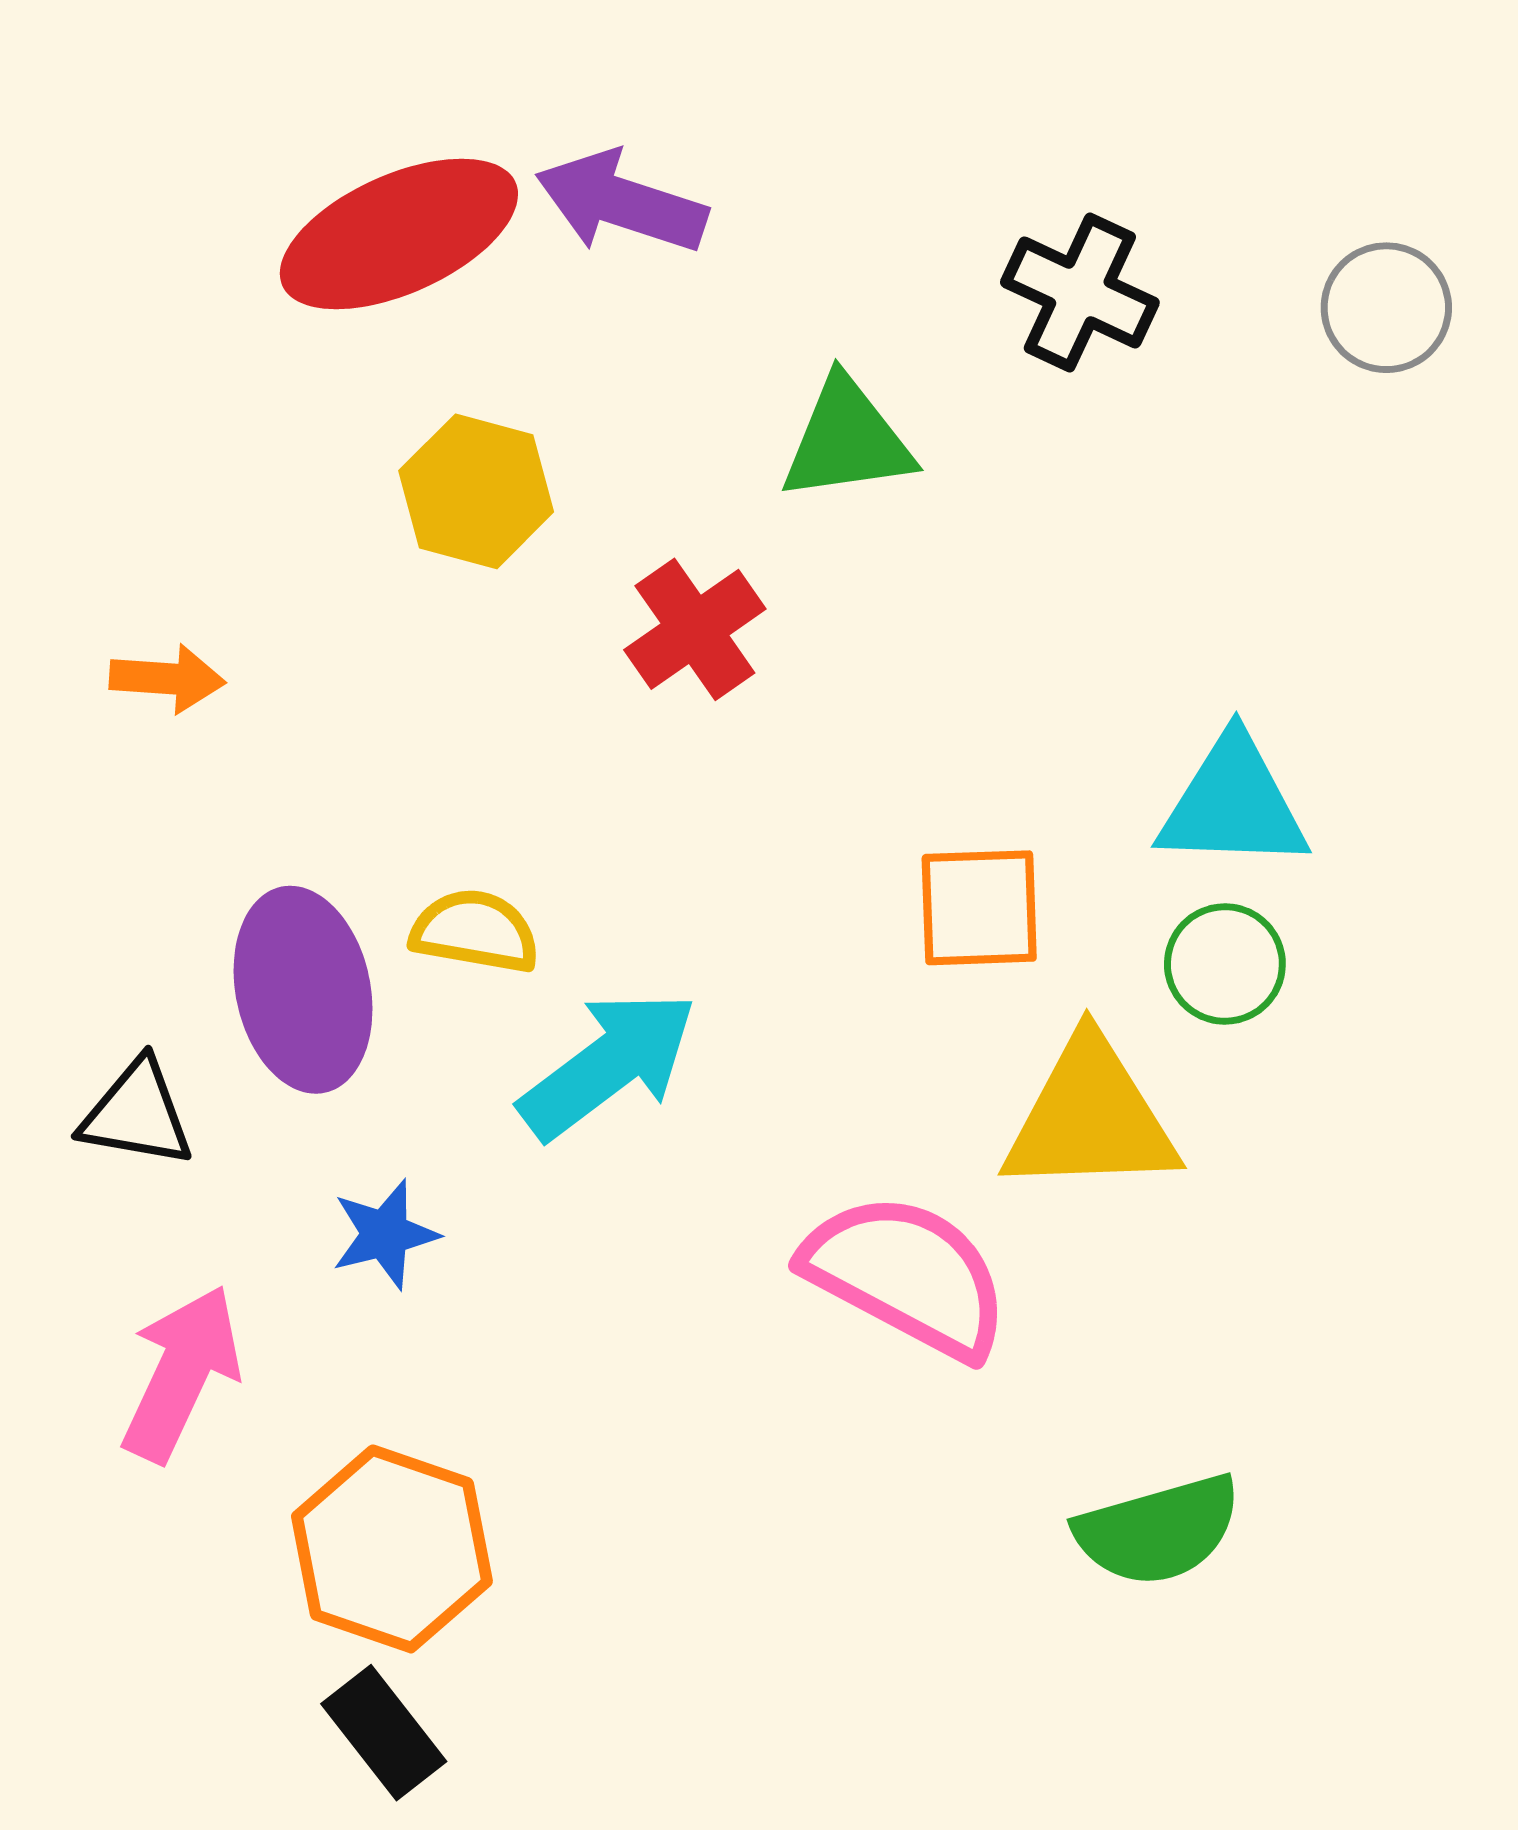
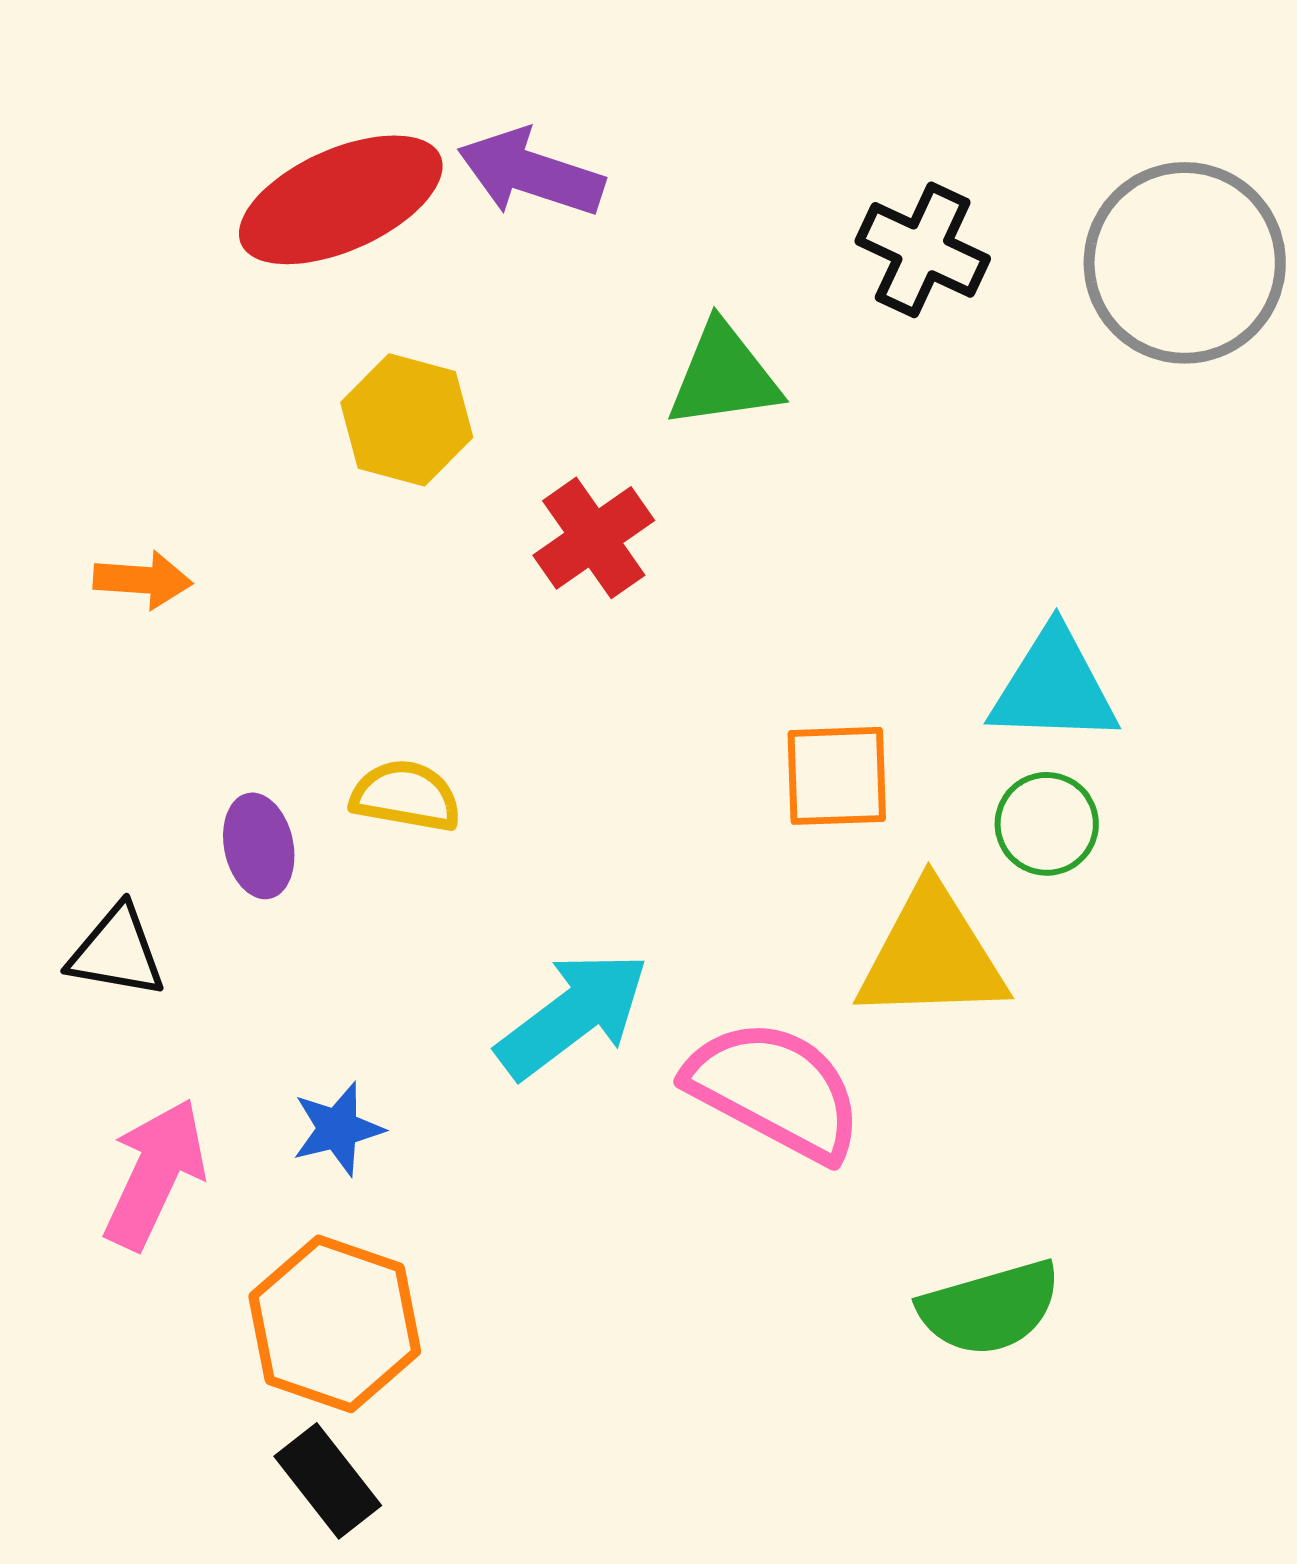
gray circle: (1386, 308) -> (1185, 263), size x1.8
purple ellipse: (303, 990) -> (259, 846), size x0.6
cyan arrow: (608, 1065) -> (573, 1015), moved
blue star: (385, 1234) -> (338, 1129), moved

